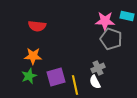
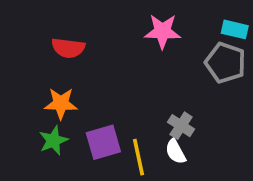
pink star: (105, 21) -> (163, 31), moved
gray pentagon: (111, 39) -> (225, 63), moved
gray cross: (98, 68) -> (181, 126), turned -32

